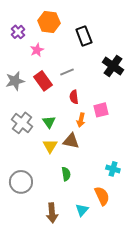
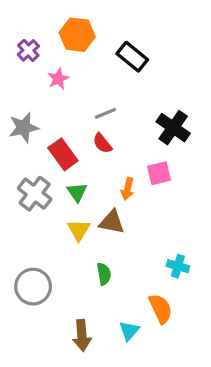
black rectangle: (84, 36) -> (132, 57), turned -30
black cross: (113, 66) -> (173, 128), moved
red rectangle: (43, 81) -> (63, 154), moved
red semicircle: (74, 97) -> (102, 143), moved, turned -32

